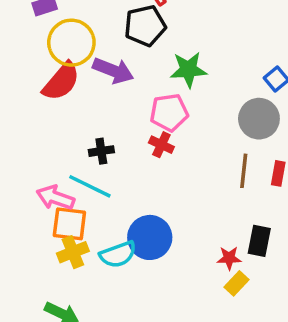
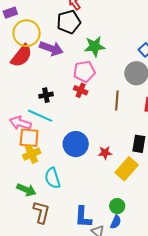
brown line: (244, 171) -> (117, 101), moved
cyan semicircle: (118, 254) -> (52, 178), moved, turned 95
red star: (229, 258) -> (105, 153), moved
yellow rectangle: (236, 283) -> (127, 169), size x1.6

